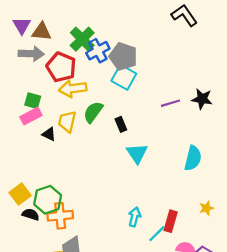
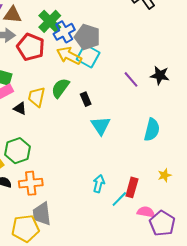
yellow arrow: (73, 89) -> (69, 56), moved, turned 35
purple line: (170, 103) -> (131, 79), turned 66
green hexagon: (48, 200) -> (18, 151), moved

